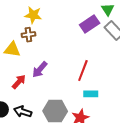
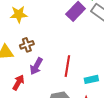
brown cross: (28, 35) -> (27, 45), moved
red line: (83, 71) -> (67, 66), moved

